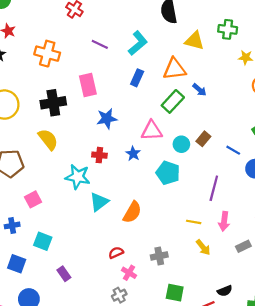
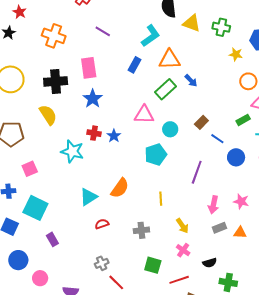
yellow triangle: (194, 41) -> (192, 23), moved
cyan L-shape: (138, 43) -> (151, 36), moved
blue star: (107, 119) -> (93, 99), moved, turned -30
brown rectangle: (203, 139) -> (201, 122), moved
blue star: (133, 154) -> (114, 136), moved
cyan pentagon: (168, 173) -> (156, 155), turned 30
cyan triangle: (99, 202) -> (88, 197), moved
pink arrow: (224, 221) -> (213, 205), moved
yellow line: (194, 222) -> (161, 199), moved, turned 72
cyan square: (43, 241) -> (35, 208), size x1.4
pink cross: (129, 273) -> (183, 250), moved
black semicircle: (225, 291) -> (210, 263), moved

